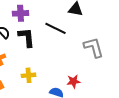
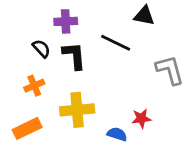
yellow cross: (29, 75) -> (77, 110), size x1.6

